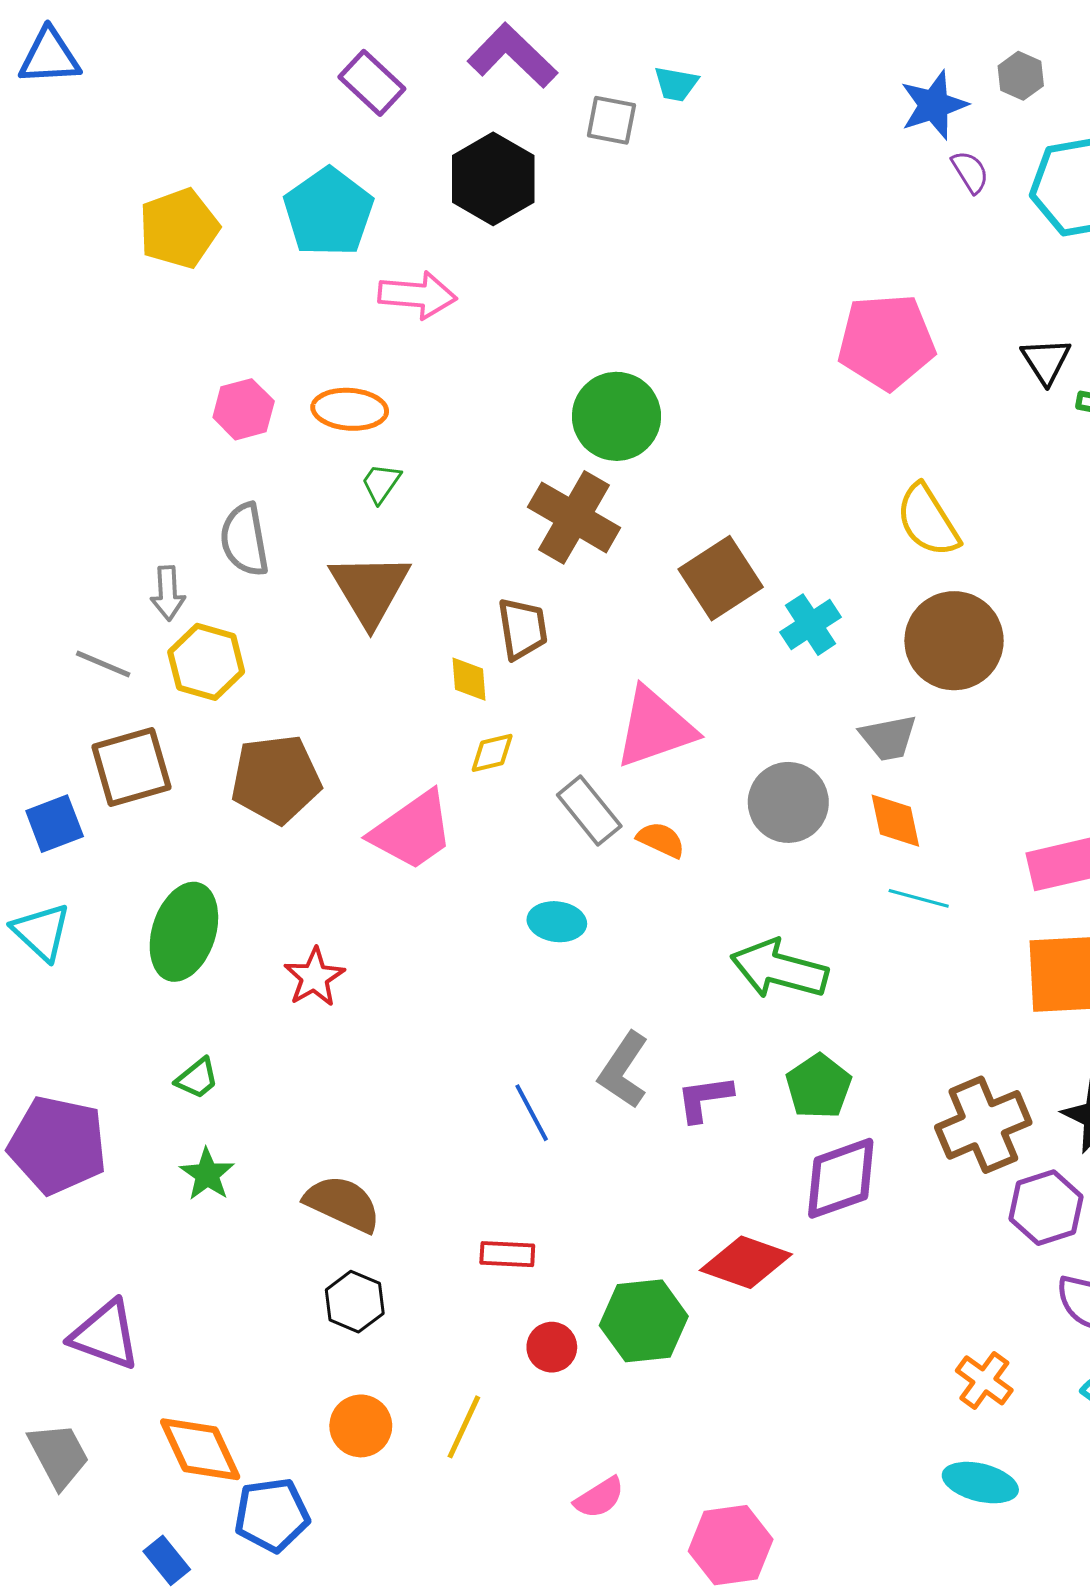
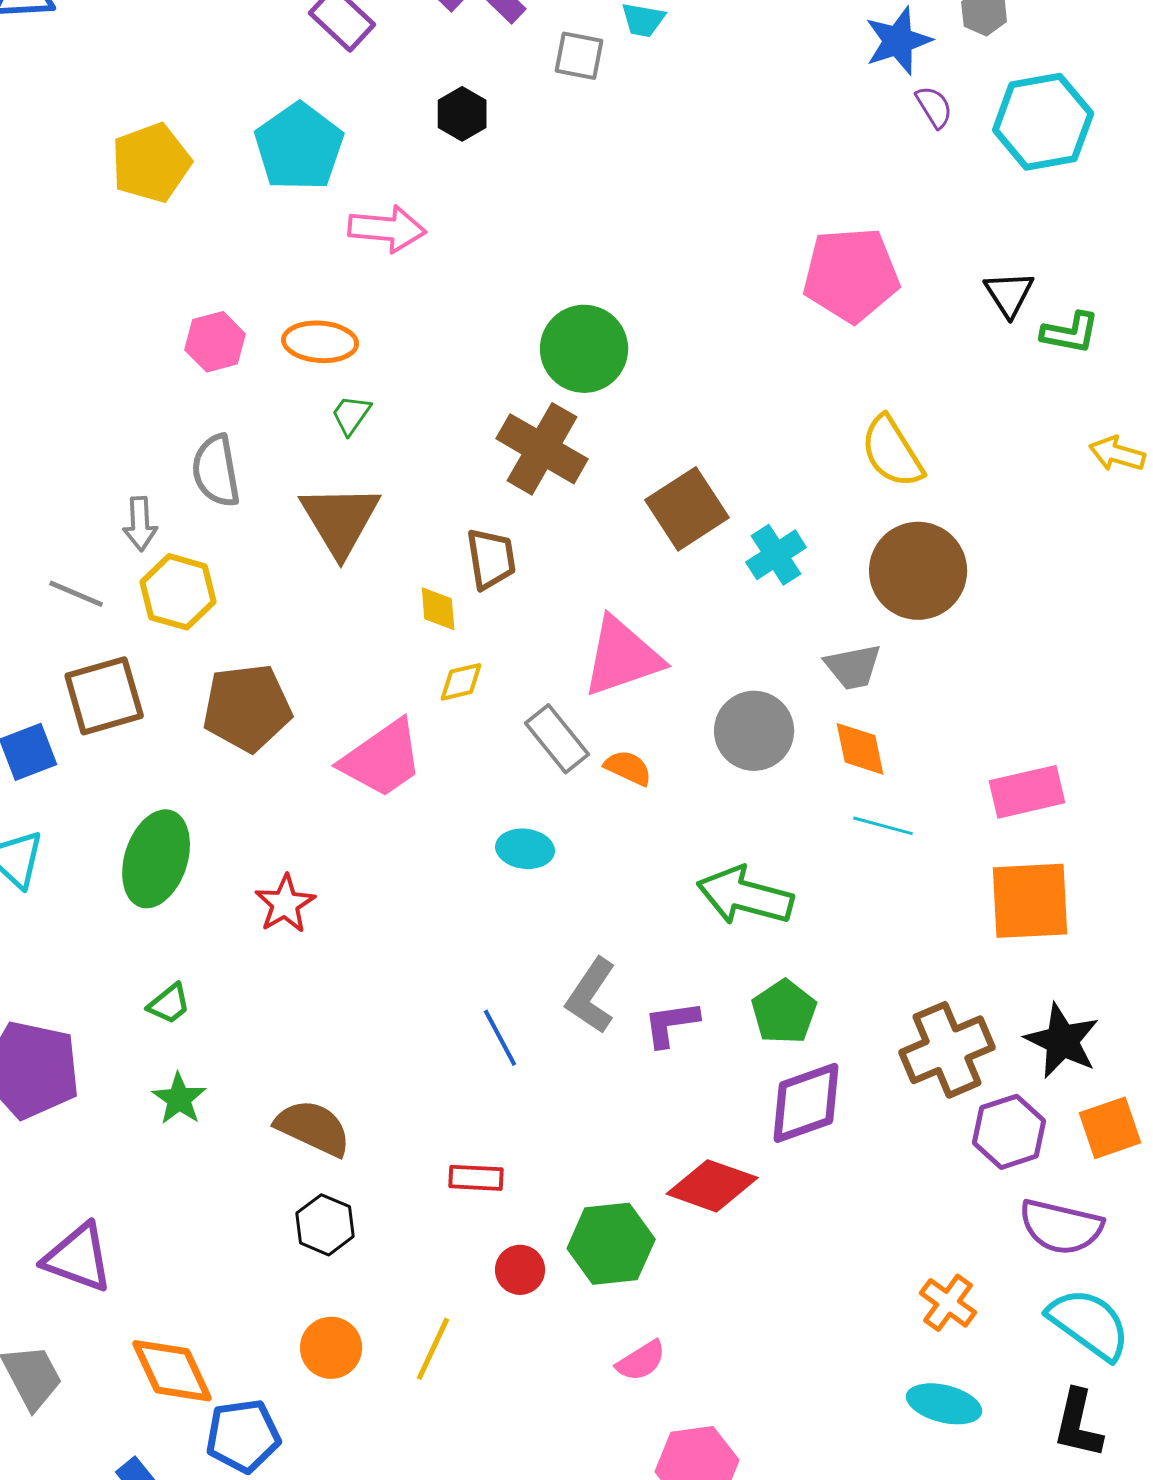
black hexagon: (493, 179) -> (462, 114), size x0.6
pink semicircle: (599, 1498) -> (641, 1361), moved

